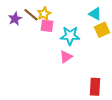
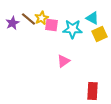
pink square: (47, 26) -> (51, 25), moved
cyan star: (70, 36) -> (72, 29), moved

